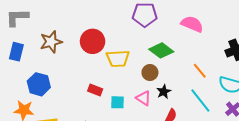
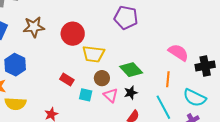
pink semicircle: (192, 24) -> (178, 52), moved
green diamond: (161, 50) -> (131, 70), moved
orange line: (200, 71) -> (168, 79), turned 35
brown circle: (150, 73) -> (102, 78), moved

